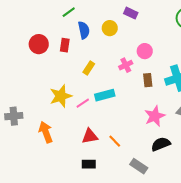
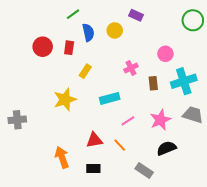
pink circle: (145, 51) -> (165, 54), moved
yellow rectangle: (89, 68) -> (85, 71), moved
pink line: (83, 103) -> (128, 121), moved
orange arrow: (46, 132) -> (62, 157), moved

